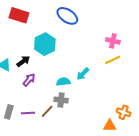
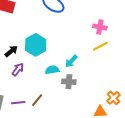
cyan hexagon: (45, 44) -> (36, 45), moved
gray cross: (61, 100) -> (69, 82), moved
orange cross: (124, 112) -> (113, 98), turned 32

